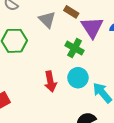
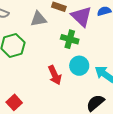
gray triangle: (47, 20) -> (38, 19), turned -42

